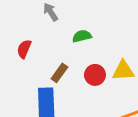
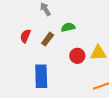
brown rectangle: (59, 73) -> (48, 39), moved

